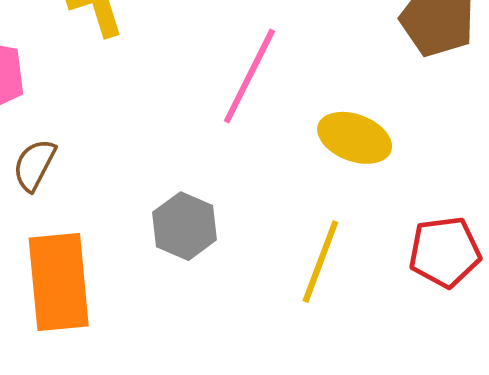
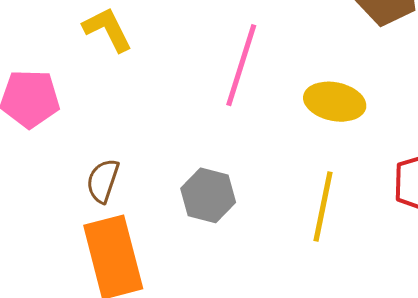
brown semicircle: (34, 165) -> (103, 181), moved

